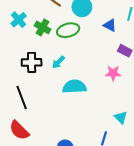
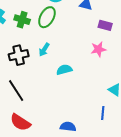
green ellipse: (68, 30) -> (47, 17), turned -35
cyan semicircle: (74, 87) -> (64, 70), size x0.7

